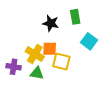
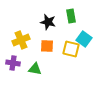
yellow cross: (35, 54) -> (21, 40), moved, turned 36
yellow square: (61, 61) -> (71, 49), moved

